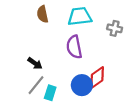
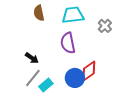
gray cross: (115, 28) -> (105, 26), turned 32
cyan rectangle: (50, 93) -> (46, 85), turned 32

